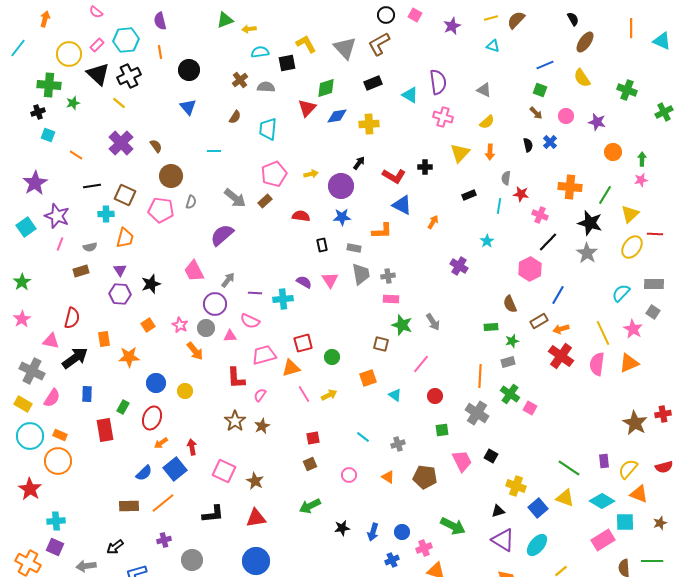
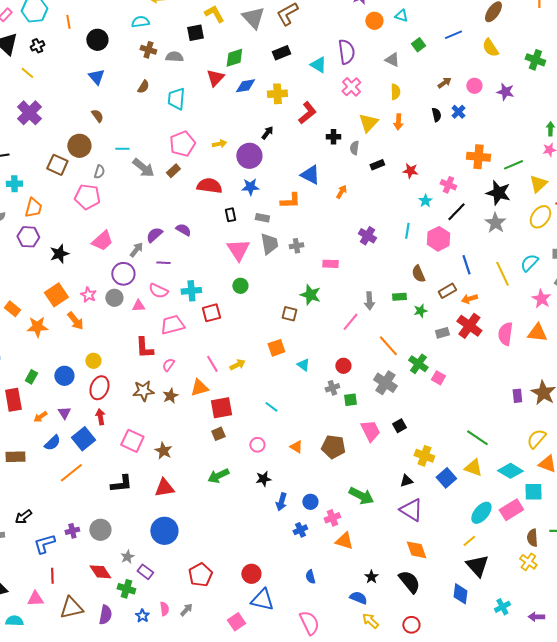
cyan semicircle: (260, 52) -> (140, 22), moved
black cross: (129, 76) -> (37, 46), size x0.6
brown cross: (240, 80) -> (148, 50), turned -35
green square: (540, 90) -> (418, 45), moved, turned 32
brown arrow: (536, 113) -> (444, 83), turned -80
pink cross: (443, 117) -> (351, 87), turned 30
yellow semicircle: (487, 122) -> (395, 92), turned -49
brown semicircle: (156, 146) -> (97, 116), moved
cyan line: (214, 151) -> (122, 149), moved
orange circle: (613, 152) -> (374, 21), moved
red L-shape: (394, 176) -> (307, 113), moved, turned -70
gray semicircle: (506, 178) -> (354, 148), moved
red star: (521, 194) -> (410, 171), moved
brown square: (125, 195) -> (57, 165), moved
green line: (605, 195) -> (513, 165), turned 36
cyan line: (499, 206) -> (407, 231), moved
pink pentagon: (161, 210) -> (87, 197), moved
red semicircle: (301, 216) -> (209, 186), size x1.4
purple semicircle: (222, 235) -> (154, 235), moved, size x0.7
cyan star: (487, 241) -> (425, 201), moved
purple triangle: (120, 270) -> (64, 413), moved
pink trapezoid: (194, 271) -> (102, 241), turned -105
pink triangle: (330, 280) -> (238, 250), size x1.4
purple semicircle: (304, 282) -> (183, 230), moved
purple hexagon: (120, 294) -> (28, 237), moved
blue line: (558, 295) -> (466, 265), turned -48
cyan cross: (283, 299) -> (191, 291), moved
pink rectangle: (391, 299) -> (330, 264), moved
gray arrow: (433, 322) -> (369, 301), moved, turned 30
orange square: (148, 325) -> (56, 295), size x1.6
yellow line: (603, 333) -> (502, 274), moved
orange rectangle: (104, 339) -> (12, 309), turned -42
orange arrow: (195, 351) -> (75, 321), moved
green circle: (332, 357) -> (240, 286), moved
gray rectangle: (508, 362) -> (442, 333), moved
orange triangle: (629, 363) -> (537, 333), turned 30
pink line: (421, 364) -> (350, 322), moved
orange triangle: (291, 368) -> (199, 388), moved
orange line: (480, 376) -> (388, 346), turned -45
blue circle: (156, 383) -> (64, 376), moved
red ellipse: (152, 418) -> (99, 388), moved
brown star: (235, 421) -> (143, 391), turned 30
red square: (313, 438) -> (221, 408), size x1.6
orange arrow: (161, 443) -> (40, 417), moved
gray cross: (398, 444) -> (332, 388), moved
black square: (491, 456) -> (399, 426), turned 32
purple rectangle: (604, 461) -> (517, 396), moved
brown rectangle: (129, 506) -> (15, 457), moved
black star: (342, 528) -> (263, 479), moved
purple cross: (164, 540) -> (72, 531), moved
cyan ellipse: (537, 545) -> (481, 513), moved

